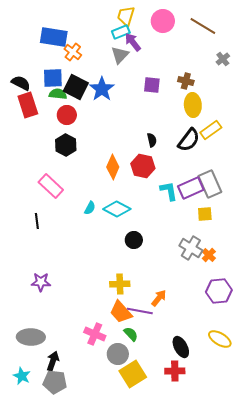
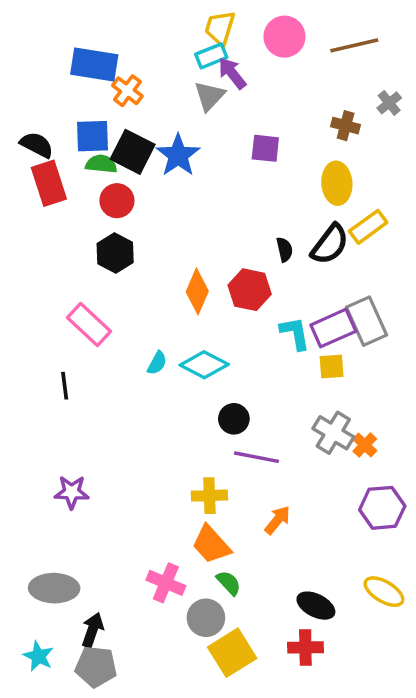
brown line: (203, 26) -> (354, 45), turned -44
brown cross: (186, 81) -> (346, 126), moved
black semicircle: (152, 140) -> (284, 250), moved
yellow square: (205, 214) -> (332, 366), moved
purple line: (140, 311) -> (257, 457), moved
black ellipse: (181, 347) -> (316, 606), turned -35

